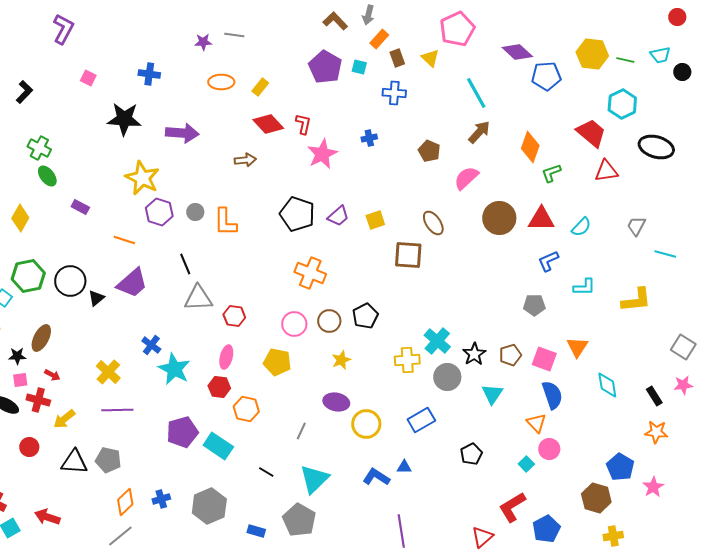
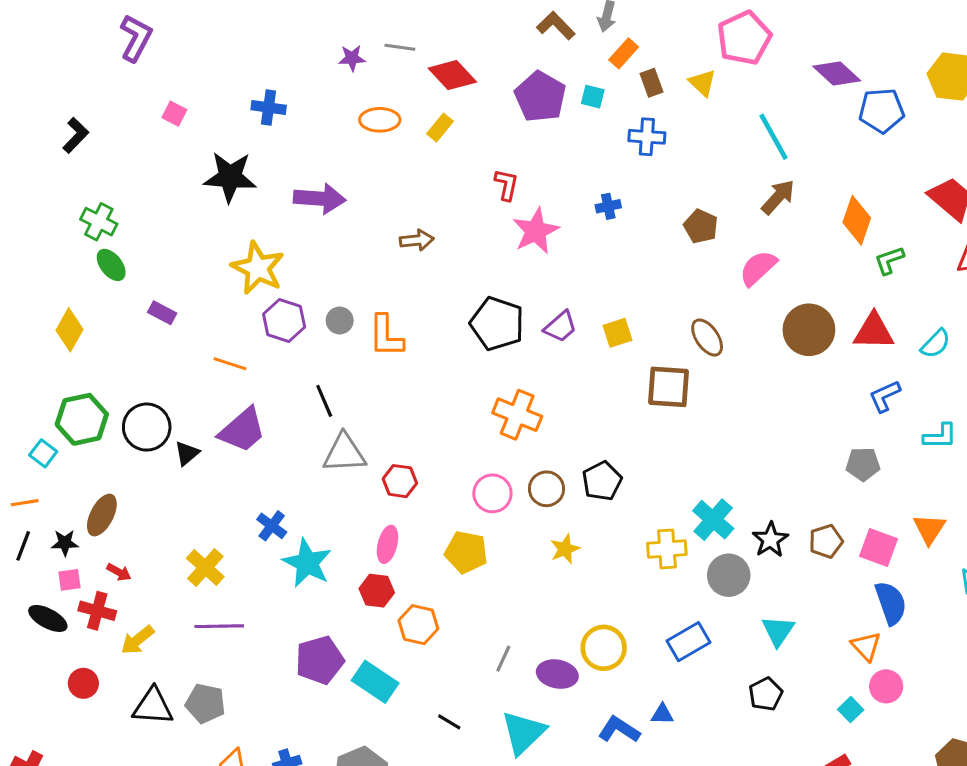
red diamond: (268, 124) -> (452, 75), moved
cyan triangle: (492, 394) -> (778, 631), moved
purple ellipse: (336, 402) -> (557, 674), moved

